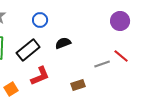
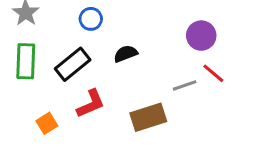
purple circle: (120, 21) -> (201, 36), moved
brown rectangle: (78, 85) -> (148, 117), size x1.6

